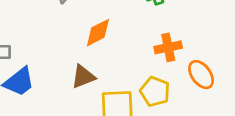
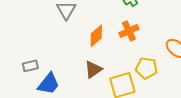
orange cross: (168, 47) -> (129, 31), moved

